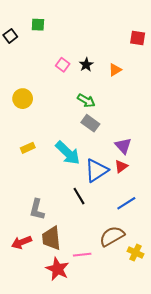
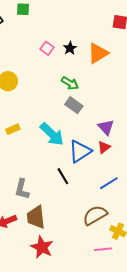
orange triangle: (115, 70) -> (98, 53), size x1.6
pink line: (82, 255) -> (103, 249), moved

